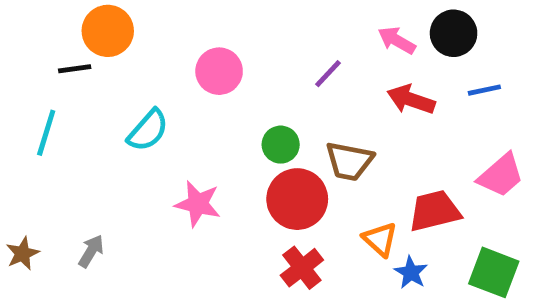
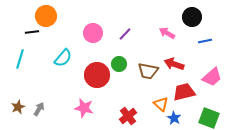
pink arrow: (397, 40) -> (167, 33), moved
purple line: (328, 74) -> (125, 34), moved
red arrow: (411, 100) -> (174, 64), moved
red circle: (297, 199) -> (97, 75), moved
pink star: (198, 204) -> (84, 108), moved
brown star: (22, 254) -> (18, 107), moved

